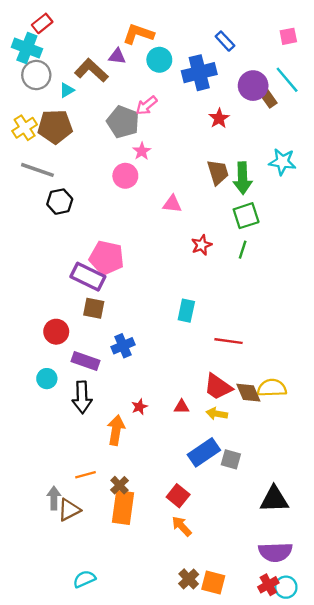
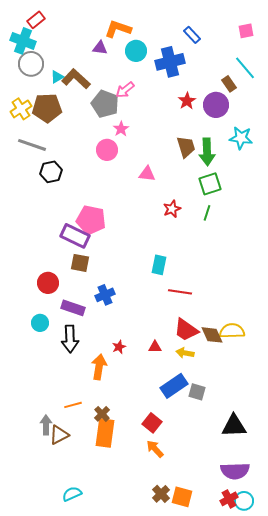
brown L-shape: (91, 70) -> (76, 79), moved
purple circle: (253, 86) -> (216, 105), moved
red line: (228, 341) -> (180, 292), moved

